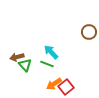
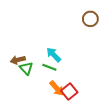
brown circle: (89, 32) -> (90, 19), moved
orange arrow: (54, 84) -> (57, 88), turned -98

